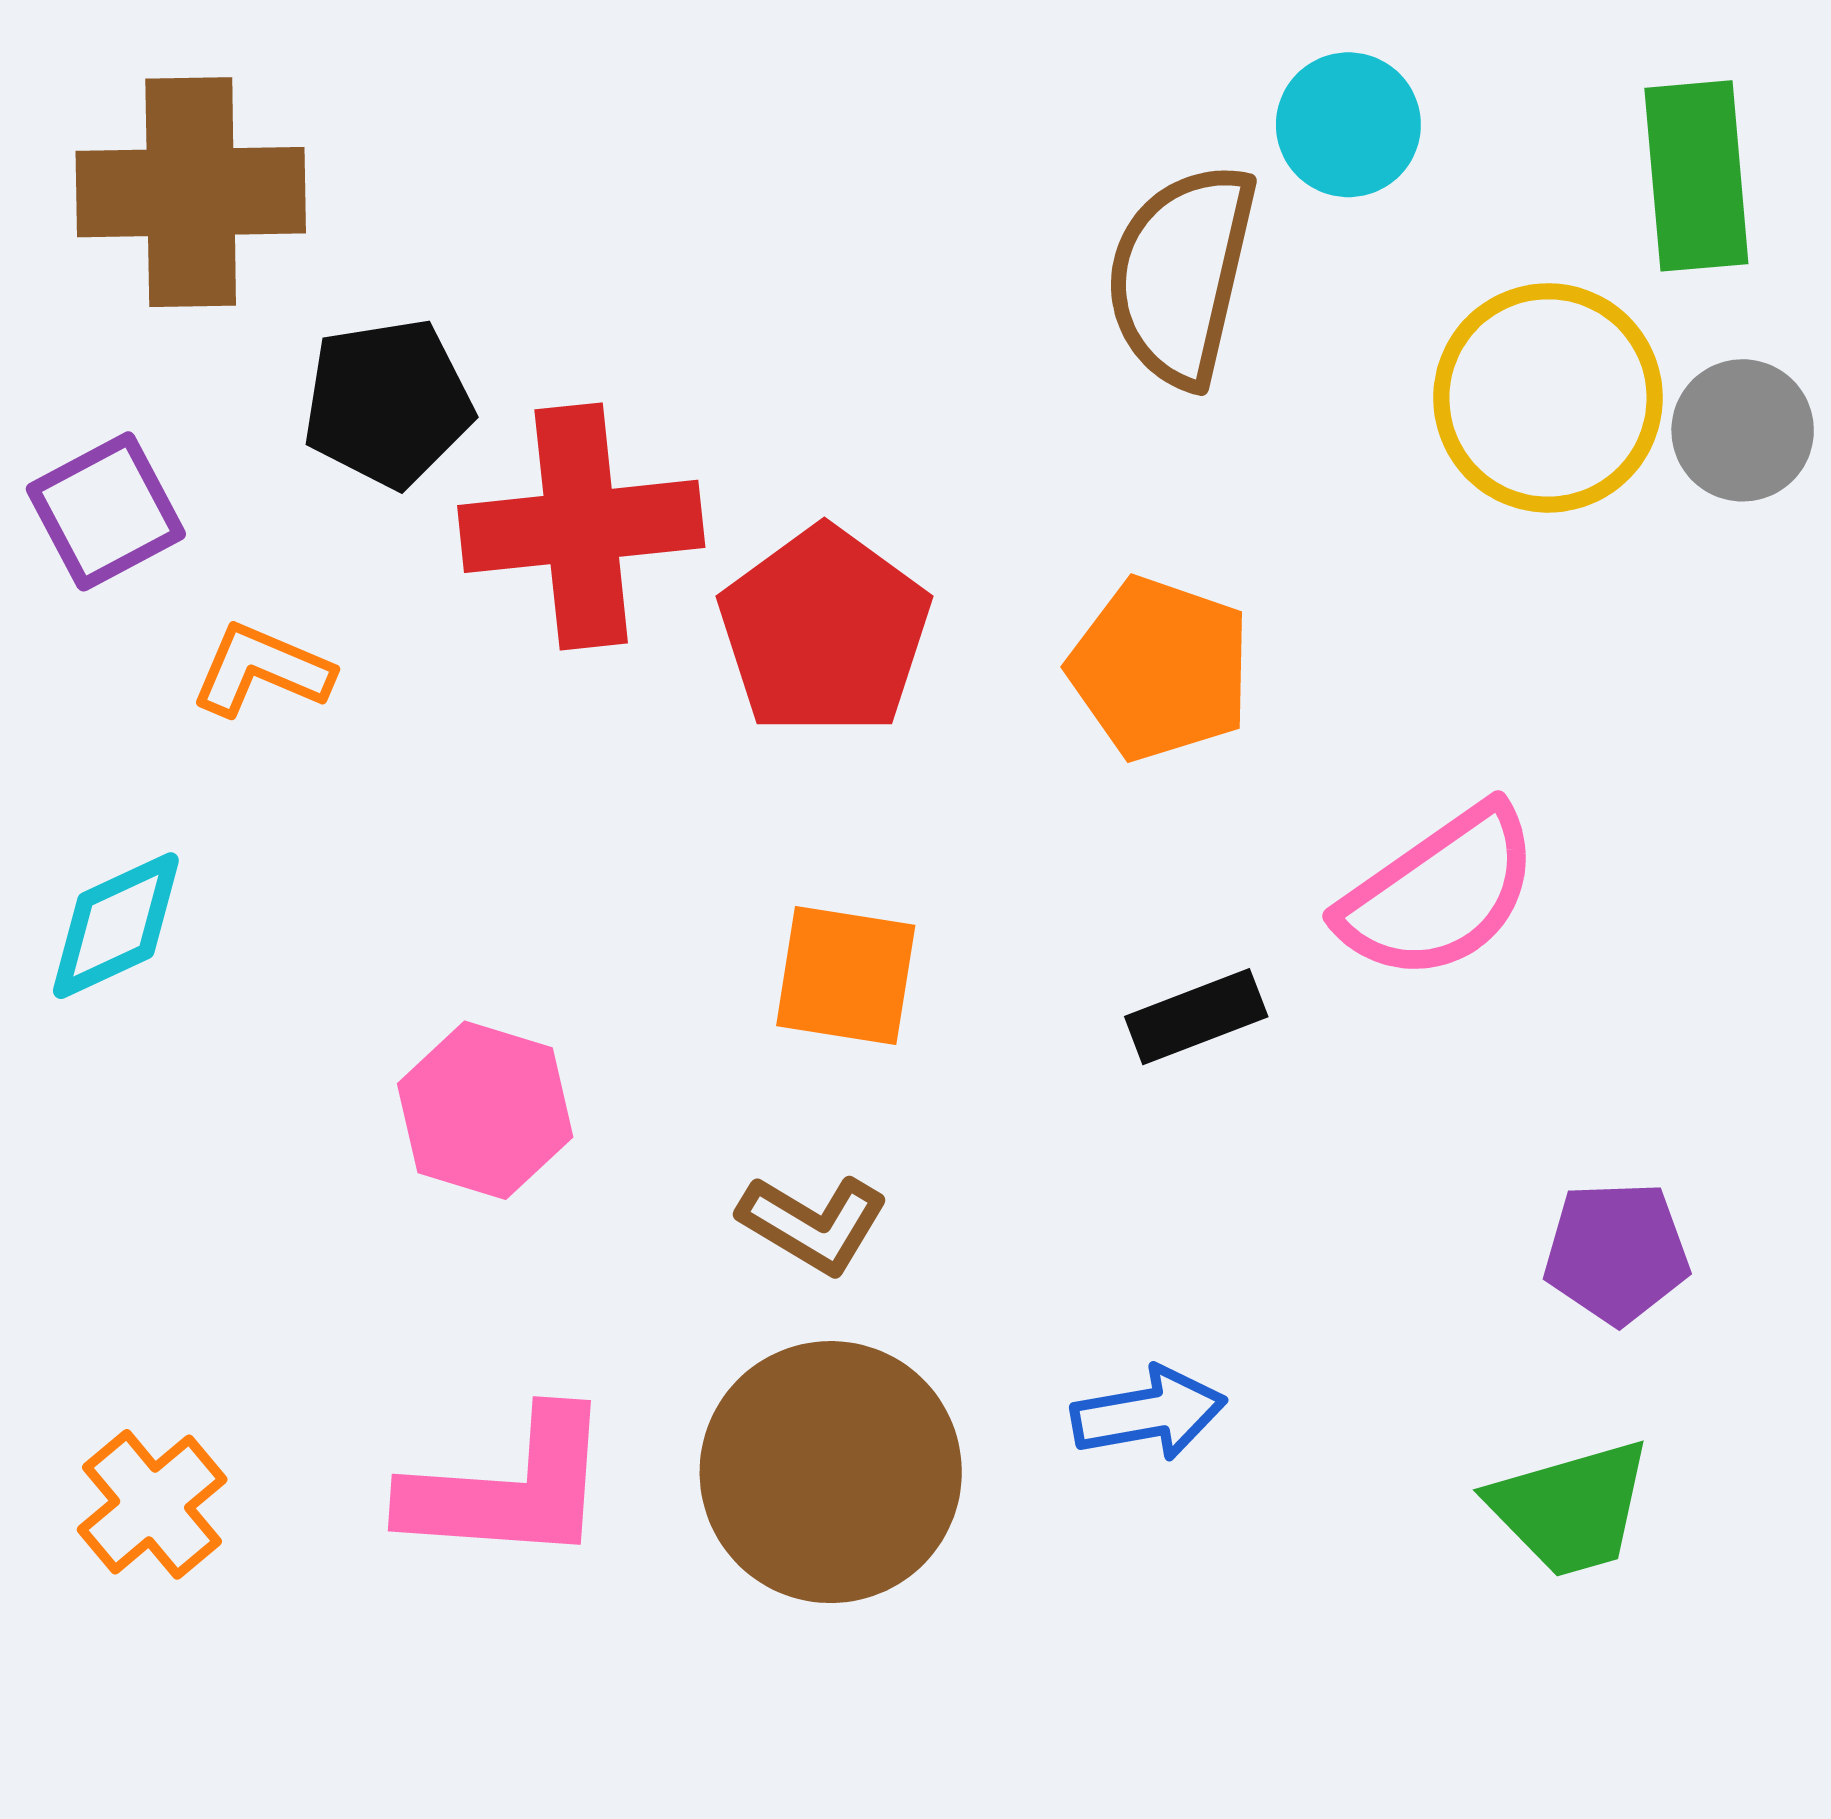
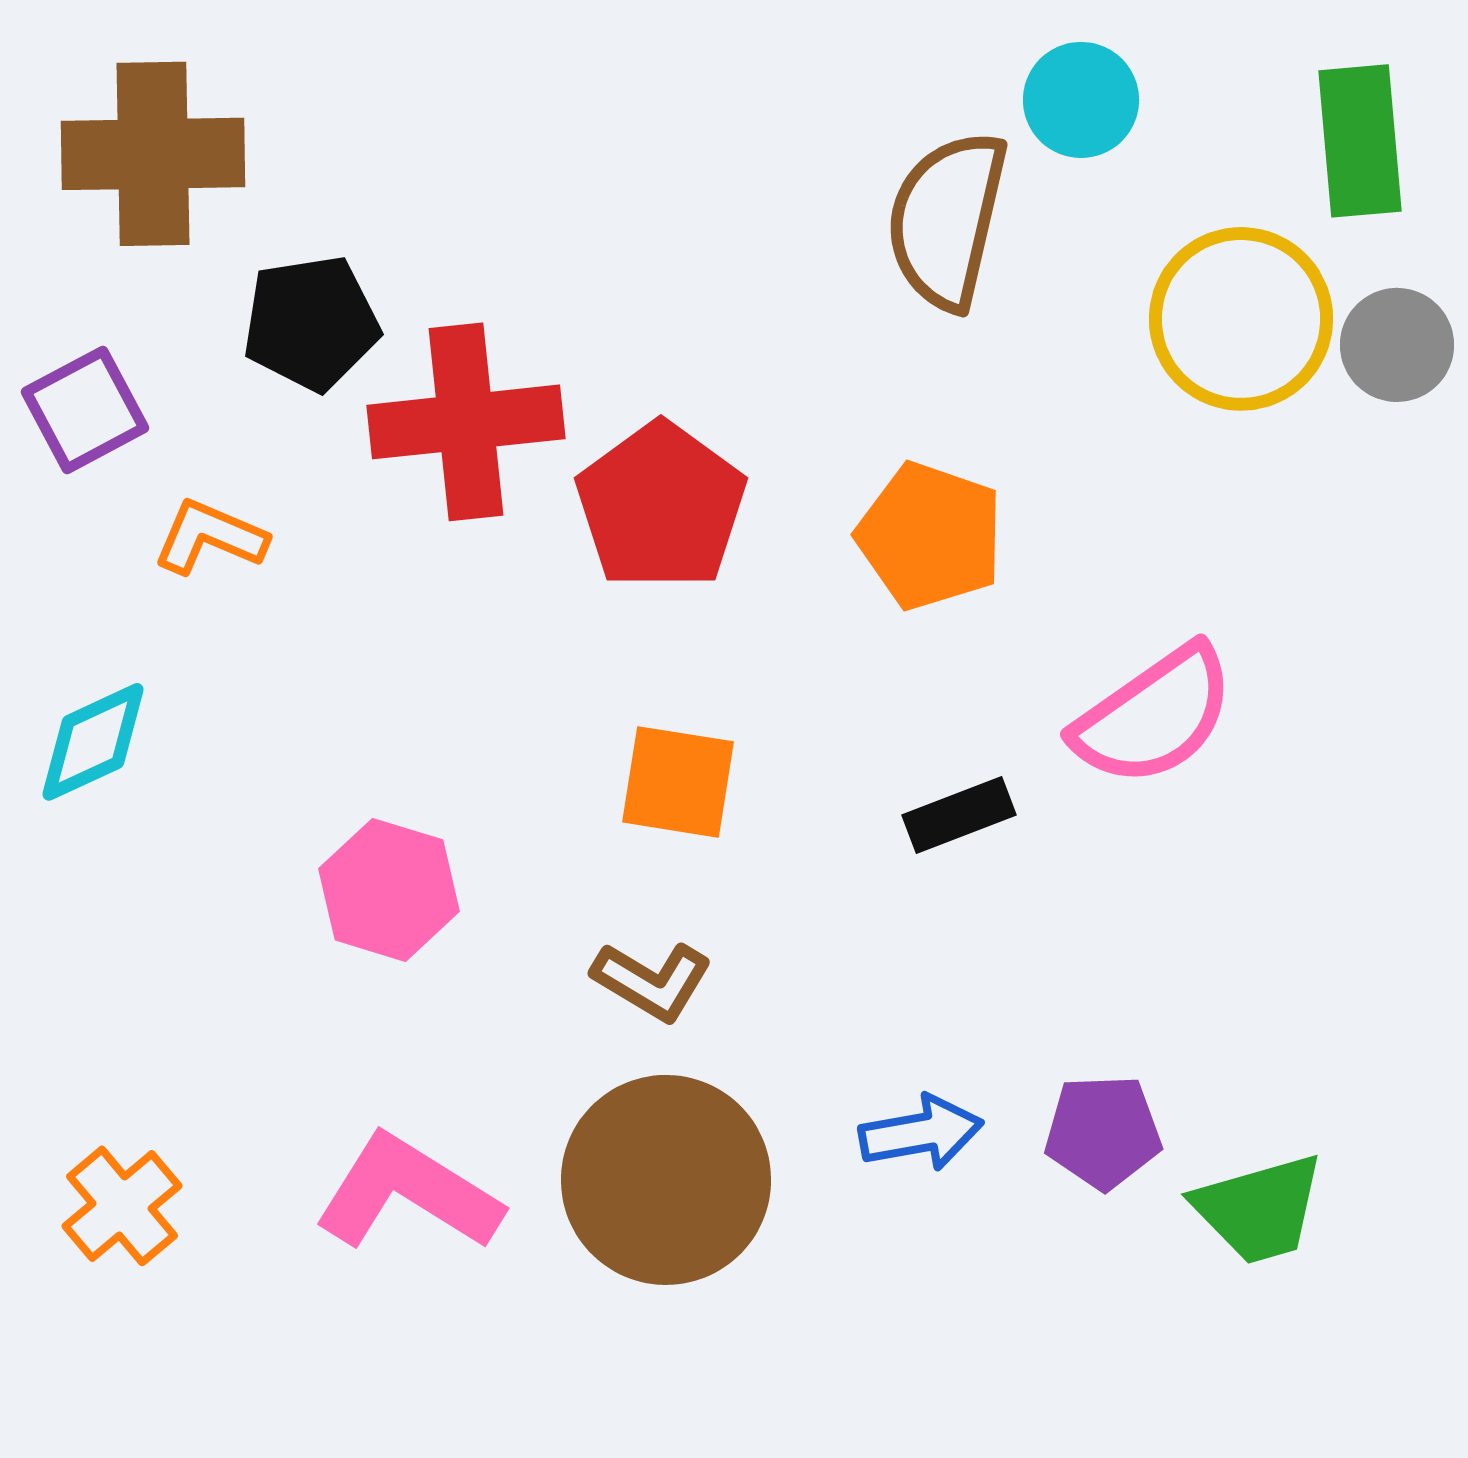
purple pentagon: (1617, 1252) -> (1103, 1132), moved
pink L-shape: (509, 1488) -> (408, 1193), turned -152

